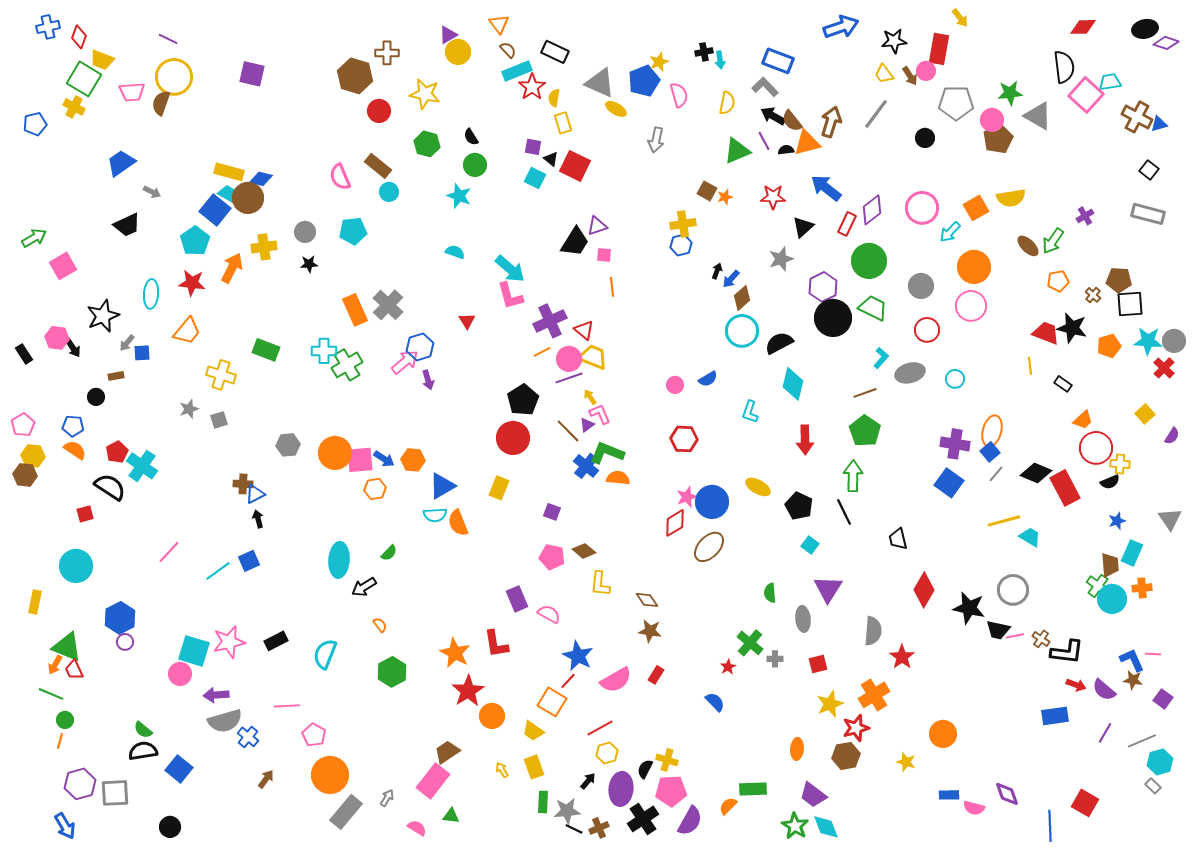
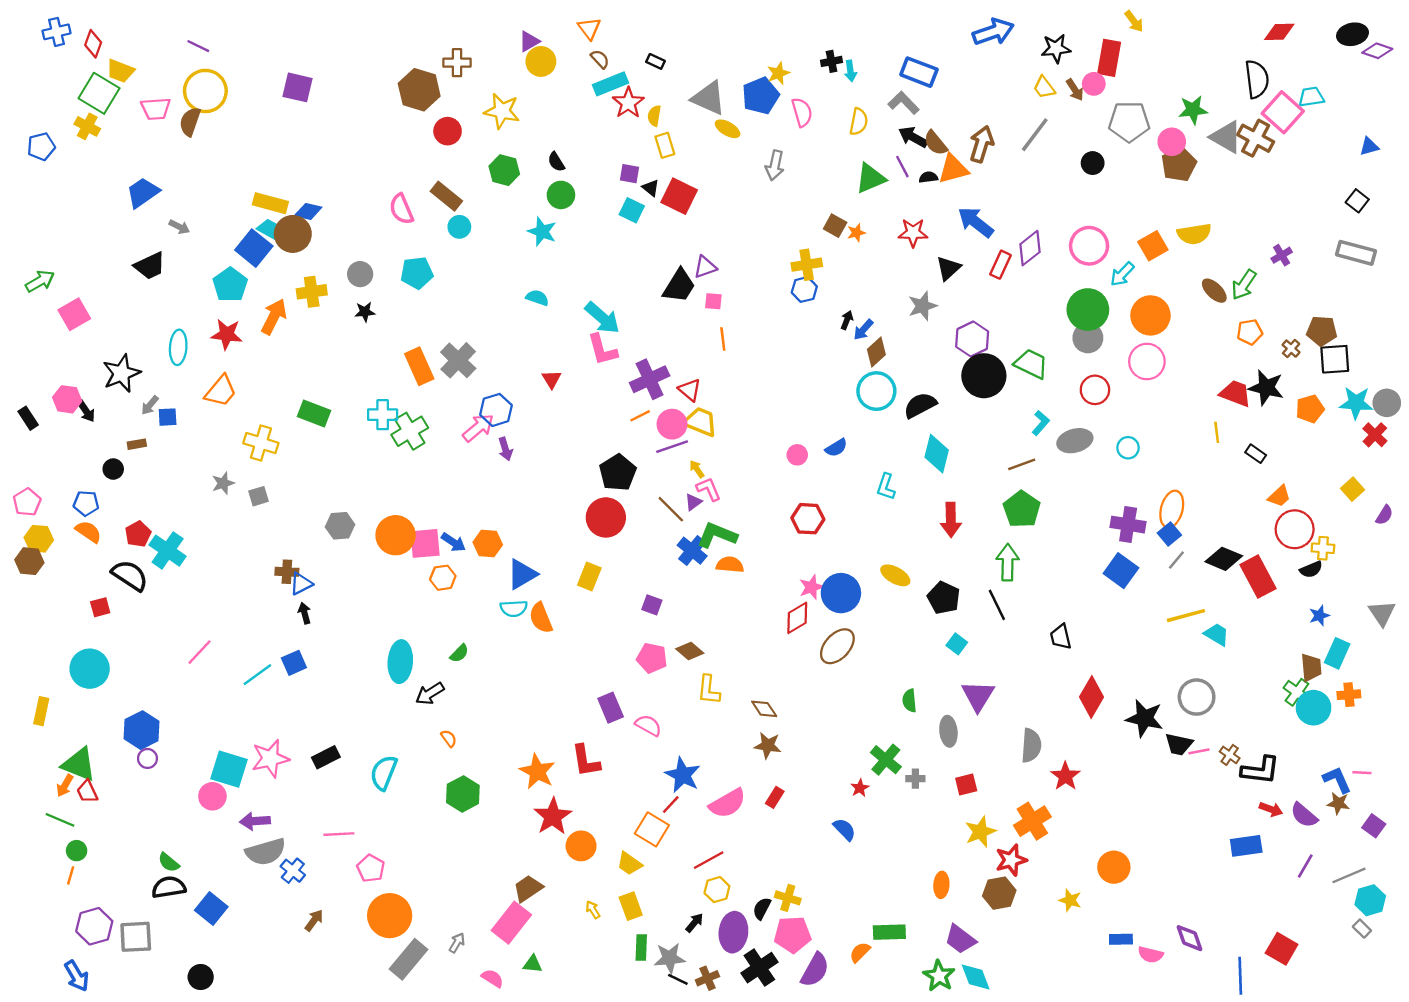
black rectangle: (555, 52) -> (655, 61), size x0.6
brown cross: (1137, 117) -> (1256, 138), moved
green circle: (869, 261) -> (1088, 310), moved

